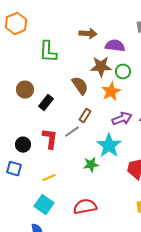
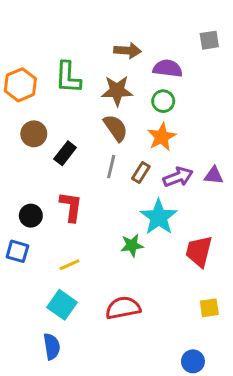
orange hexagon: (16, 24) -> (20, 85), moved
brown star: (101, 67) -> (117, 91), moved
green circle: (123, 72) -> (163, 101), moved
brown rectangle: (85, 116) -> (141, 173), moved
gray line: (72, 132) -> (111, 167), moved, turned -42

